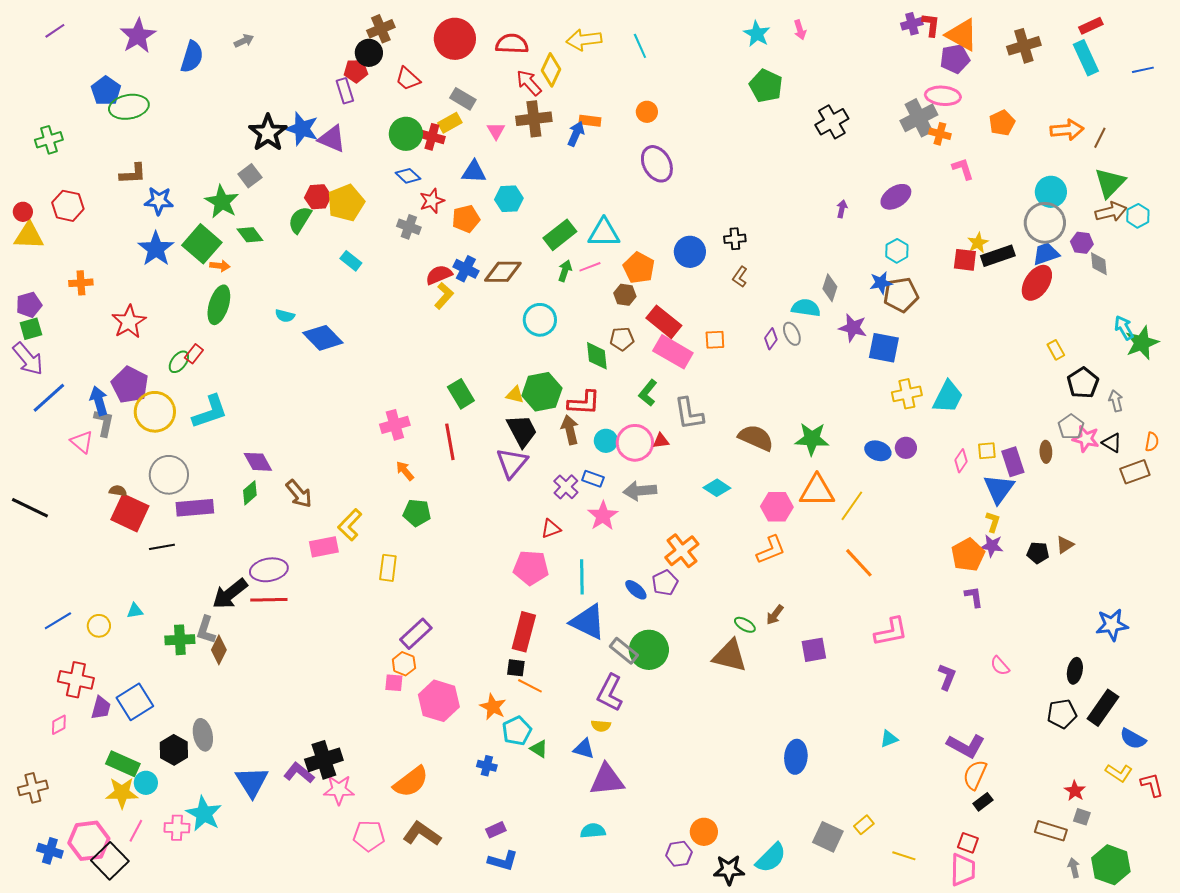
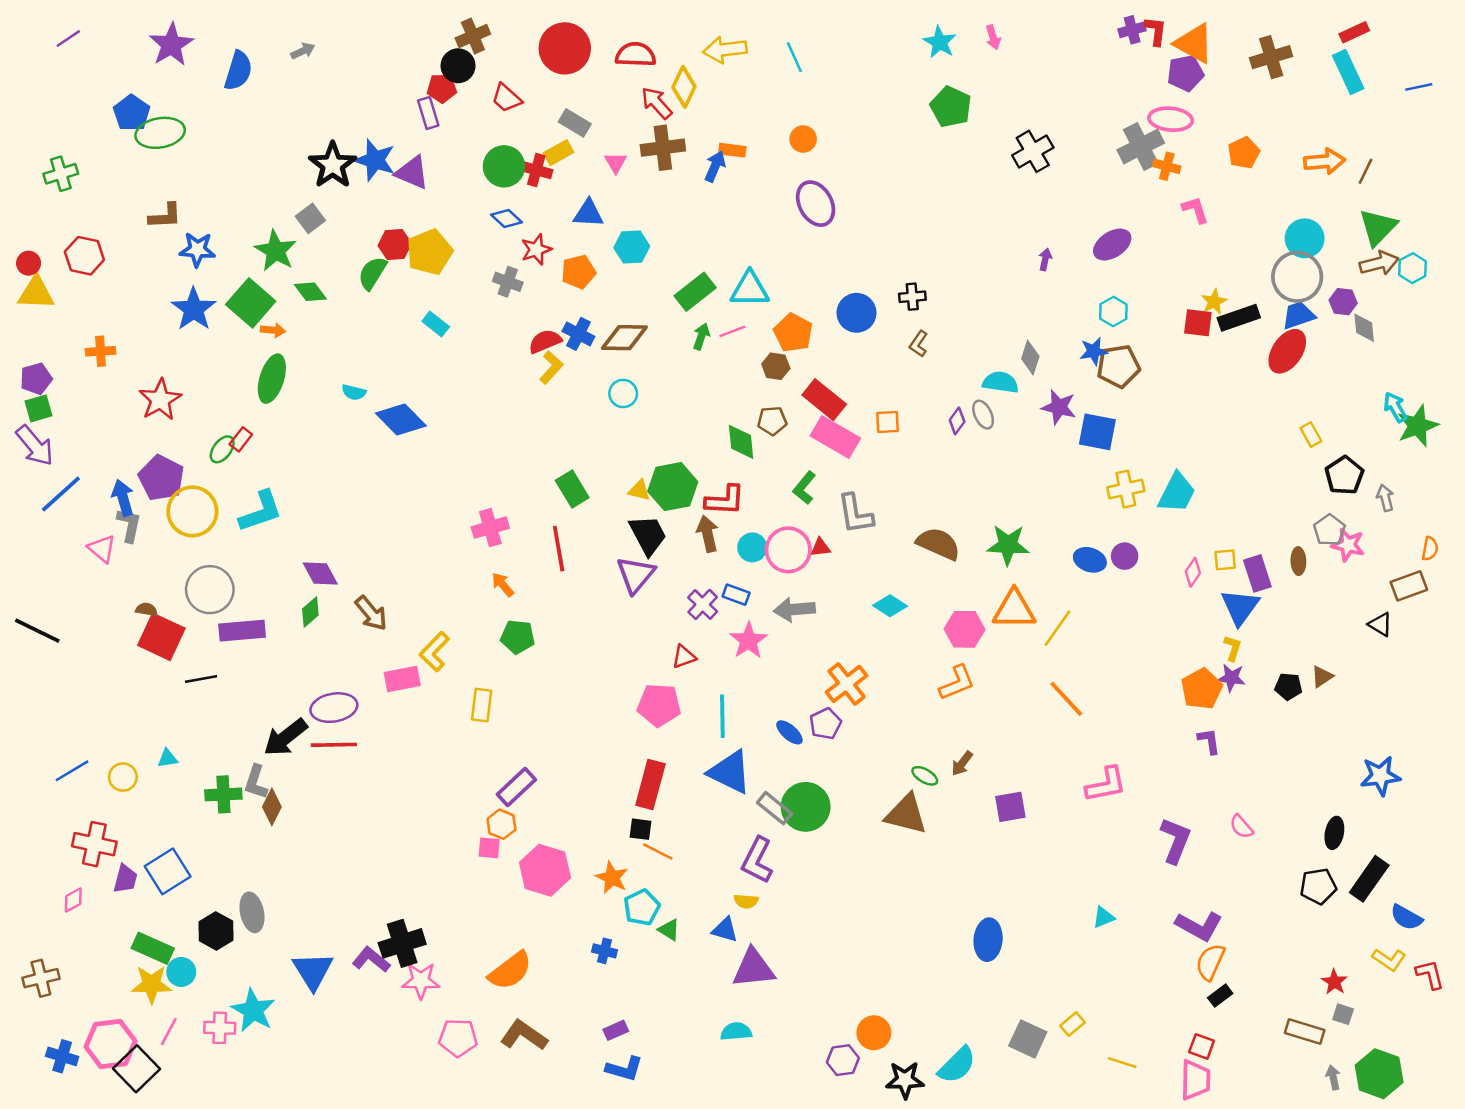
cyan circle: (540, 320) -> (623, 393), moved, size x0.7
black triangle: (1112, 443) -> (1380, 624), moved
purple L-shape: (947, 677) -> (1176, 840), size x1.4

